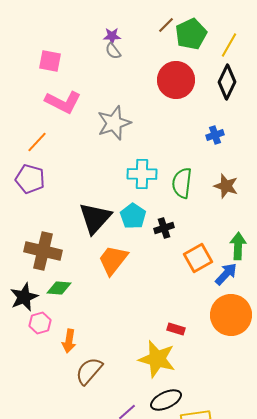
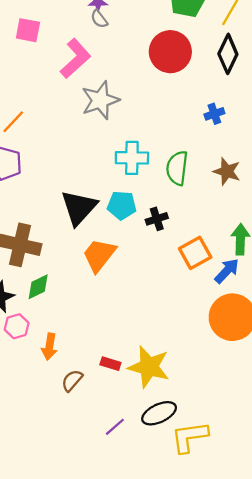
pink L-shape: (63, 102) -> (75, 58), moved, turned -69
cyan pentagon: (133, 216) -> (122, 205), turned -30
green diamond: (59, 288) -> (38, 287), turned -30
red rectangle: (176, 329) -> (110, 364), moved
brown semicircle: (89, 371) -> (72, 380), size x0.7

